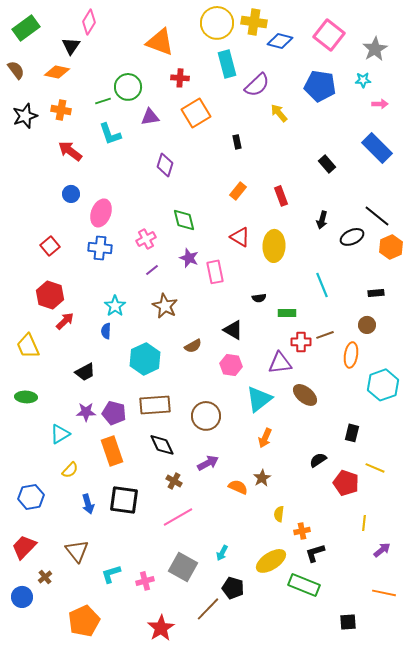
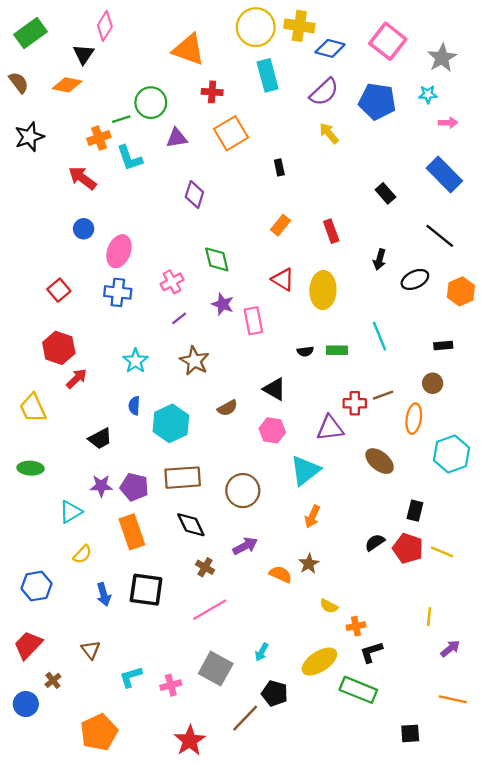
purple semicircle: (257, 85) -> (324, 92), moved
orange cross: (61, 110) -> (99, 138), moved, turned -30
black line: (377, 216) -> (440, 236), moved
green rectangle: (287, 313) -> (337, 350), moved
blue semicircle: (106, 331) -> (134, 406), moved
brown ellipse: (305, 395) -> (380, 461), moved
red pentagon: (346, 483) -> (408, 548), moved
yellow semicircle: (279, 514) -> (329, 606), turned -70
brown triangle: (77, 551) -> (91, 650), size x0.7

